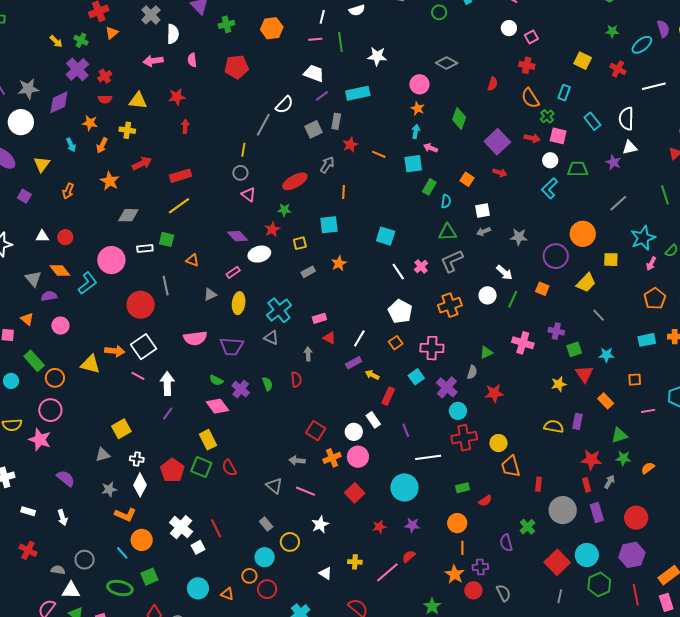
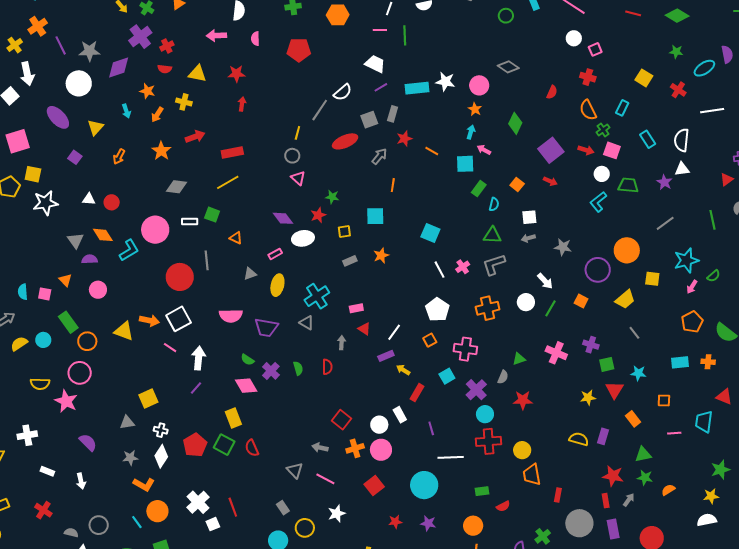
white star: (377, 56) -> (445, 82), moved
red ellipse: (295, 181) -> (345, 141), moved

